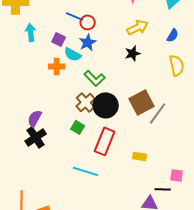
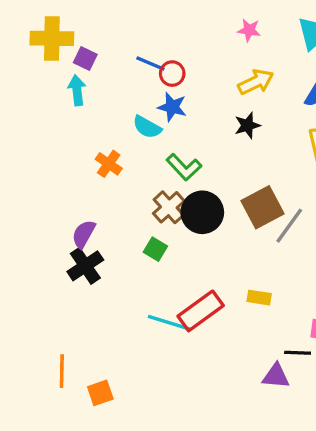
purple square: (59, 39) -> (85, 59), moved
blue star: (88, 42) -> (172, 107), turned -30
orange cross: (57, 66) -> (109, 164), moved, turned 35
red rectangle: (105, 141) -> (201, 311), moved, turned 32

